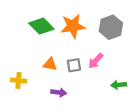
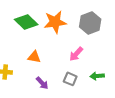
gray square: (74, 65) -> (70, 79), moved, turned 32
purple arrow: (59, 92) -> (42, 83), turned 40

